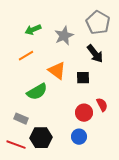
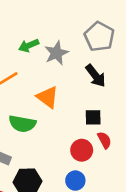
green arrow: (33, 30) -> (29, 45), moved
black square: (83, 78) -> (93, 117), moved
green semicircle: (37, 92) -> (22, 124), turned 40

